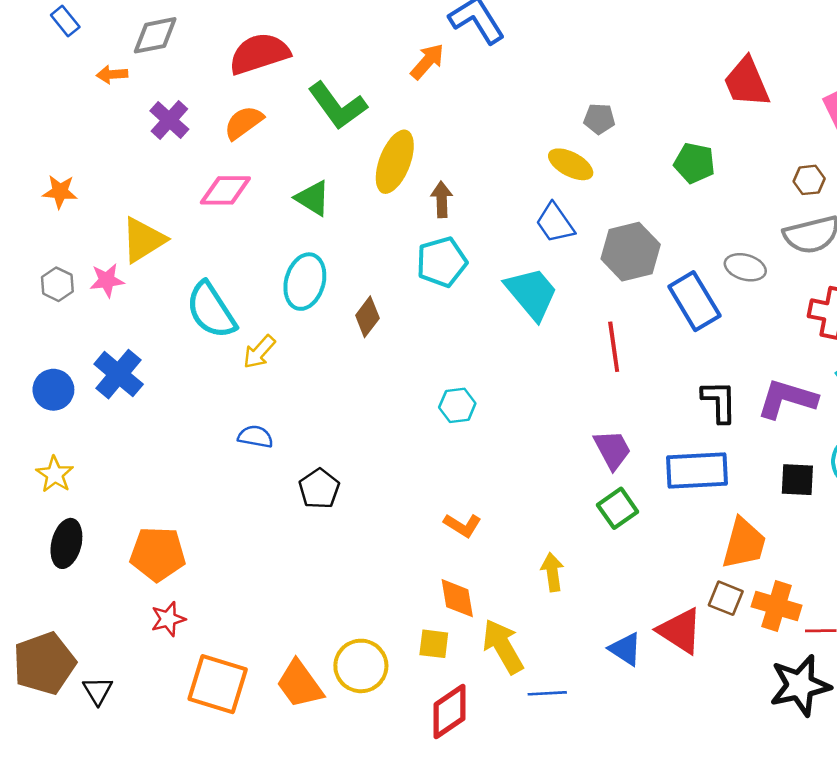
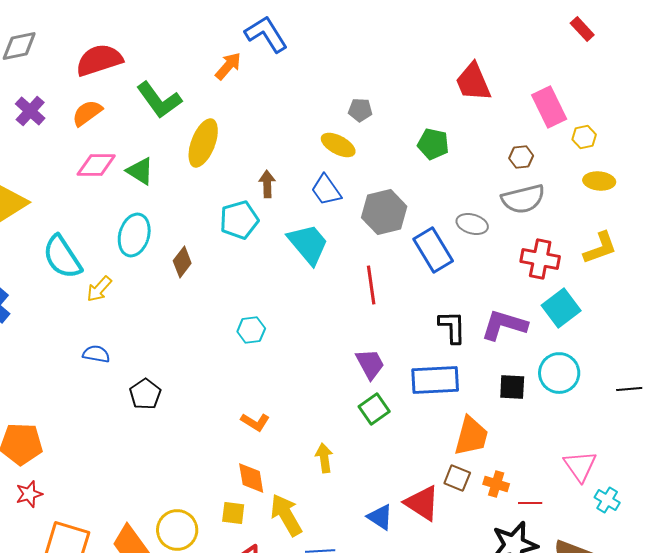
pink diamond: (225, 190) -> (96, 165), moved
brown arrow: (442, 199) -> (267, 184), moved
orange cross: (777, 606) -> (496, 484), size x0.7

